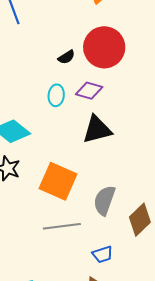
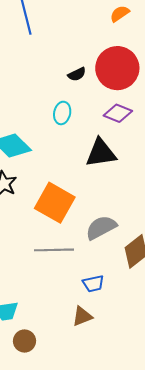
purple diamond: (89, 91) -> (118, 113), moved
gray semicircle: (104, 200) -> (101, 228), turned 36

